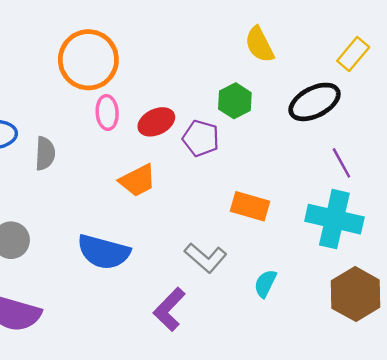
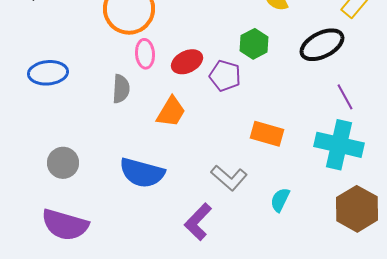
gray semicircle: (45, 153) -> (121, 89), moved
orange trapezoid: (138, 180) -> (171, 112), turned -32

